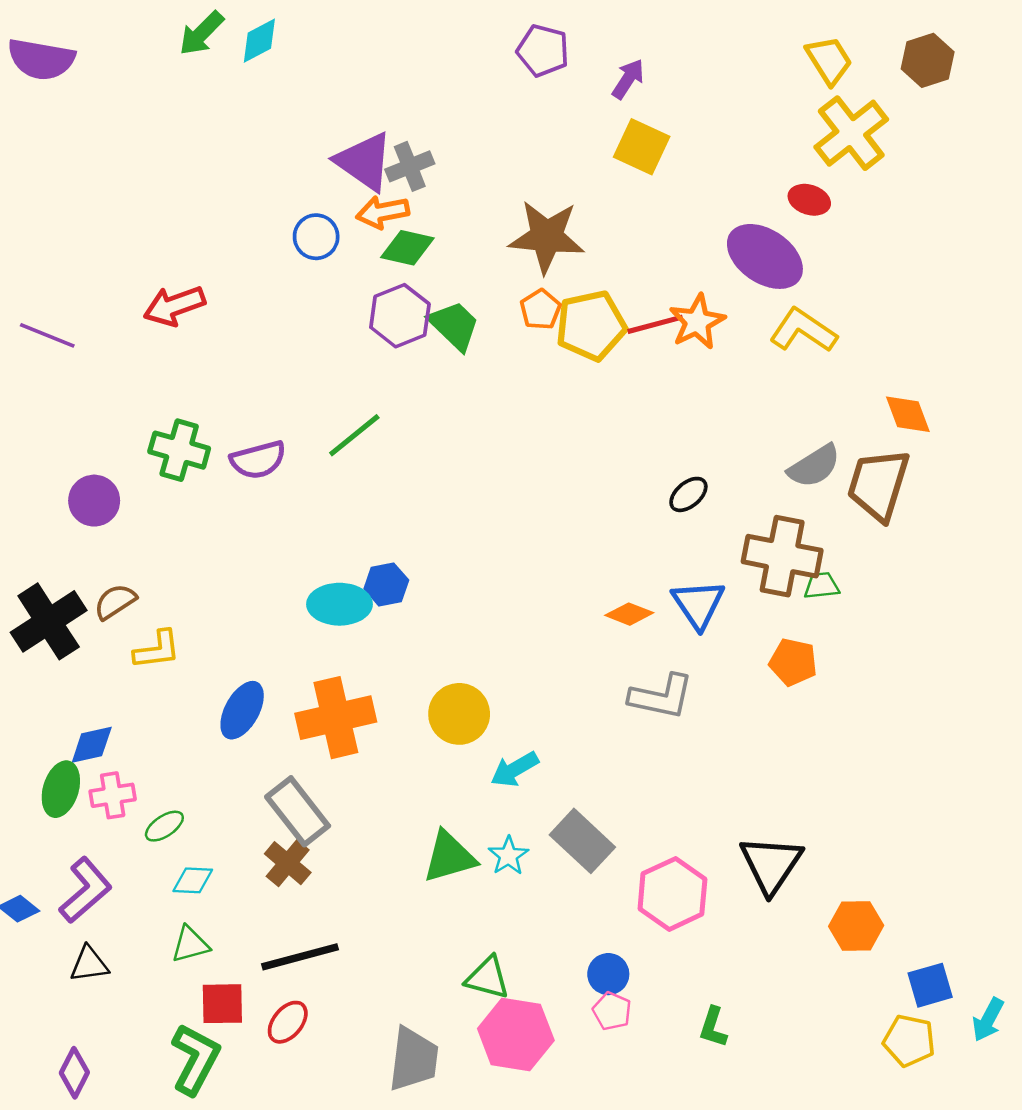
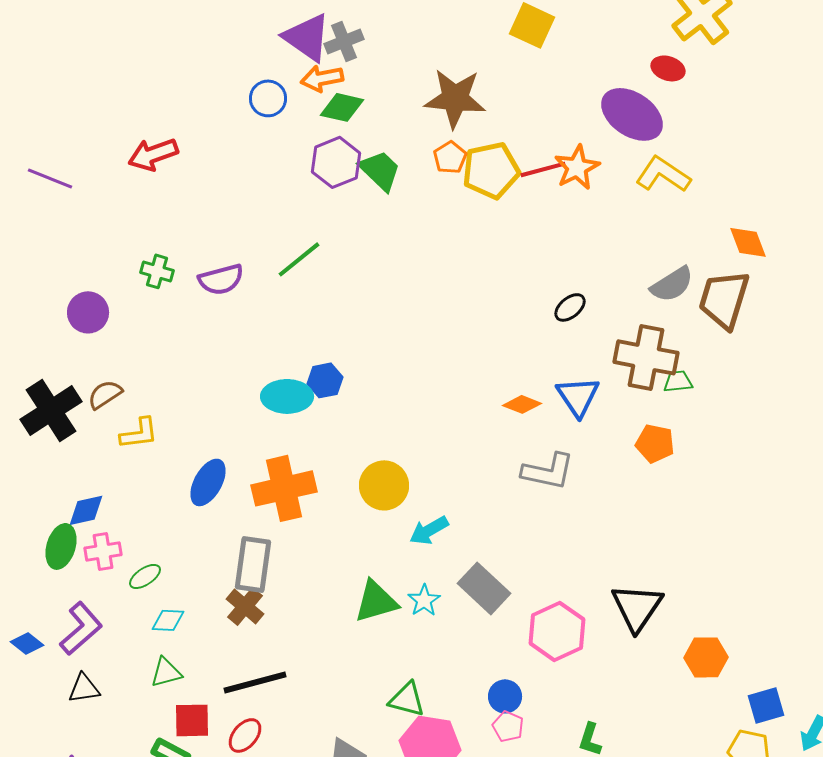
green cross: (179, 450) -> (157, 271), size x0.7
gray rectangle: (298, 811) -> (253, 564), turned 46

